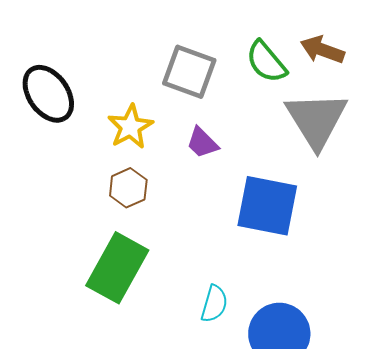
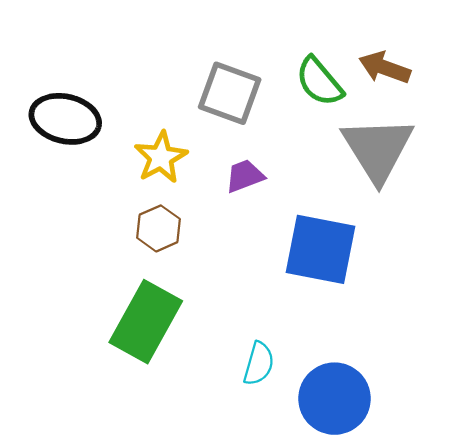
black ellipse: (48, 94) -> (65, 119), turned -42
purple trapezoid: (202, 143) -> (245, 176), turned 114

